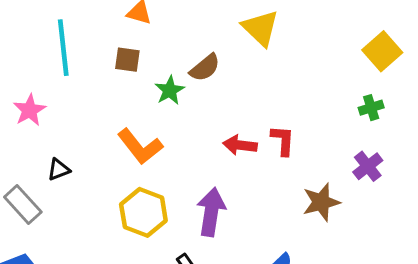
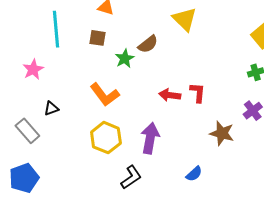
brown star: (321, 202) -> (222, 133), turned 30

